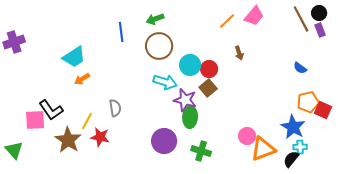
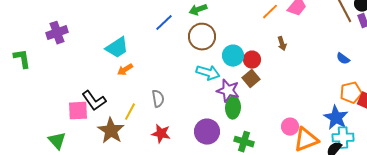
blue line: (121, 32) -> (164, 23), turned 54
red star: (100, 137) -> (161, 134), moved
cyan cross: (300, 147) -> (343, 138), size x1.5

